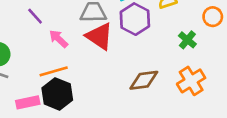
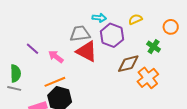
purple line: (35, 16) -> (33, 49), moved
brown diamond: (144, 80) -> (128, 64), moved
orange cross: (191, 81) -> (148, 78), moved

